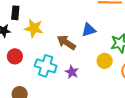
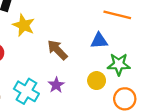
blue triangle: (89, 30) -> (99, 41), moved
cyan cross: (46, 66) -> (26, 91), moved

